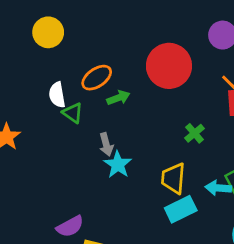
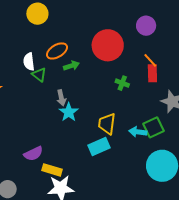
yellow circle: (48, 32) -> (37, 14), moved
green cross: (195, 133) -> (122, 83), moved, turned -32
cyan rectangle: (181, 209) -> (99, 147), moved

